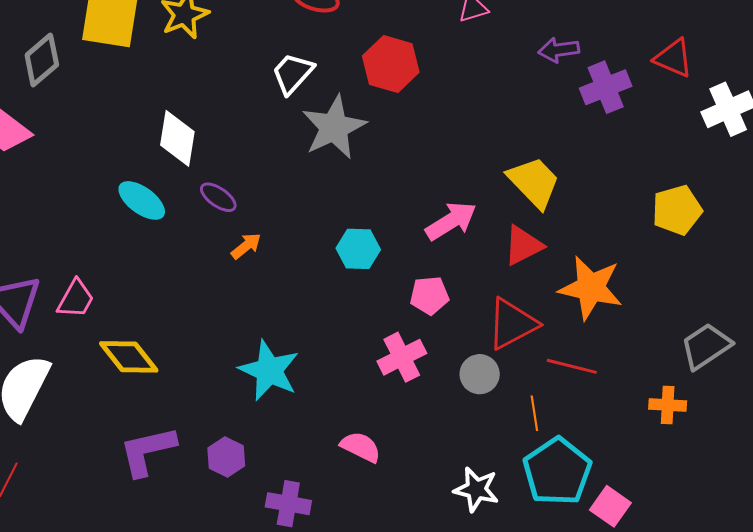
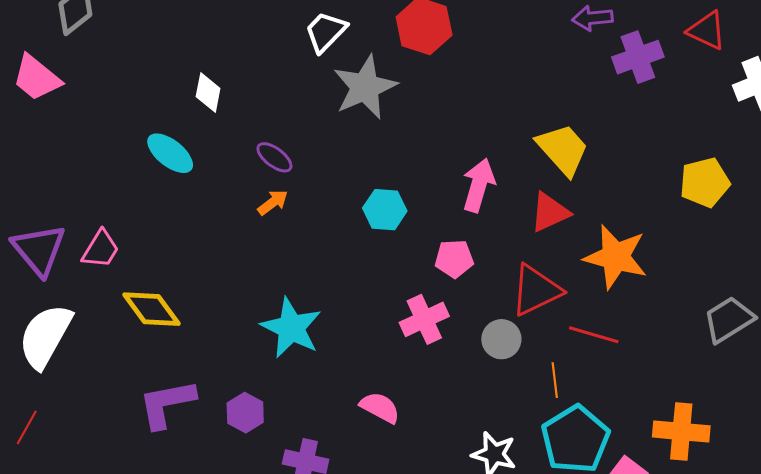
white diamond: (177, 138) -> (208, 92), size x0.7
purple ellipse: (218, 197) -> (274, 157), moved
pink arrow: (451, 221) -> (479, 185), turned -44
orange cross: (668, 405) -> (681, 431), moved, size x1.5

